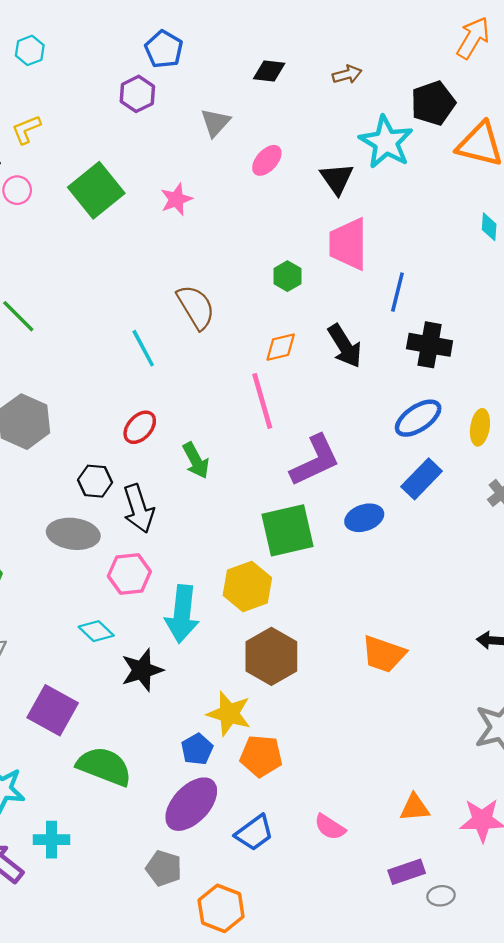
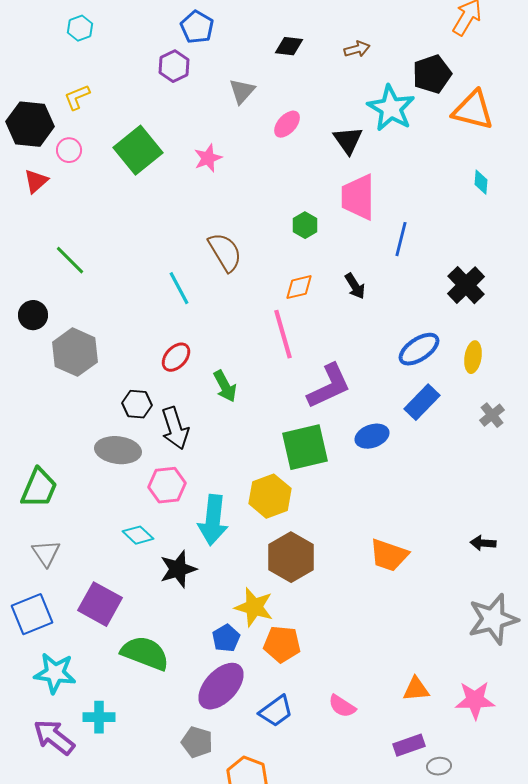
black cross: (430, 345) -> (466, 285), moved, turned 36
black arrow: (345, 346) -> (355, 286), size x0.7

